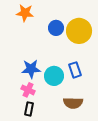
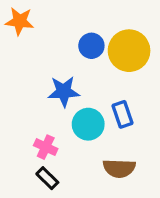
orange star: (25, 13) -> (20, 21), moved
blue star: (31, 69) -> (64, 92), moved
black rectangle: (29, 109) -> (47, 178), turned -56

